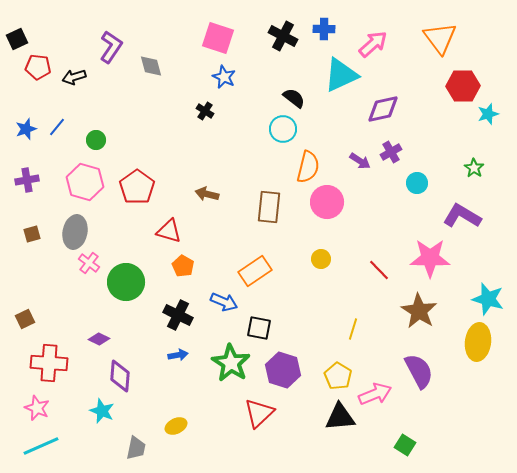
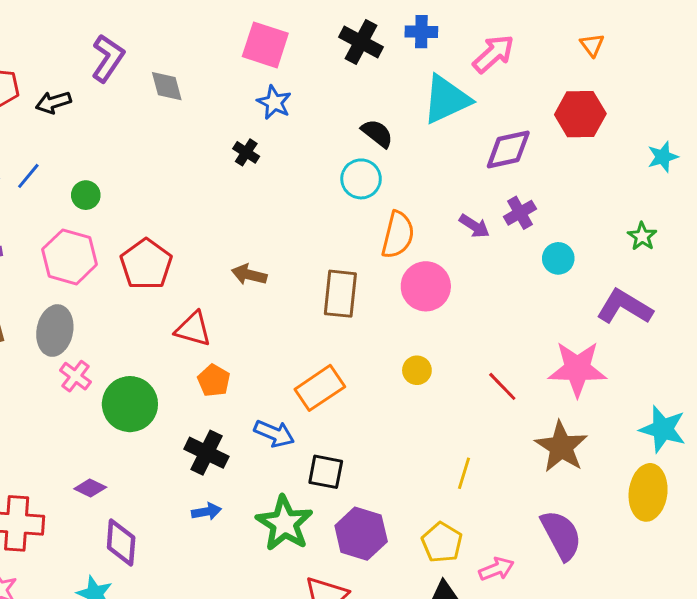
orange triangle: (440, 38) -> (592, 45), size x0.5
red hexagon: (463, 86) -> (580, 114), moved
pink arrow: (375, 394) -> (496, 569), size x0.7

